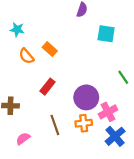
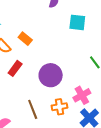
red rectangle: (47, 87) -> (15, 68), moved
purple circle: (86, 97) -> (51, 75), moved

